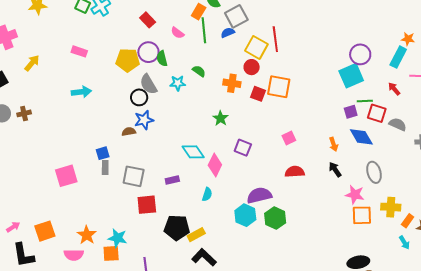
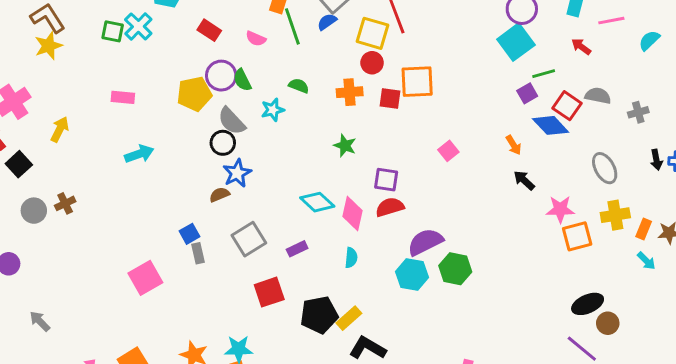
red square: (377, 113) -> (567, 106), moved, turned 30
red semicircle: (295, 172) -> (390, 207), moved
gray ellipse: (374, 172) -> (605, 168), moved
gray square: (134, 176) -> (249, 239), moved, turned -30

